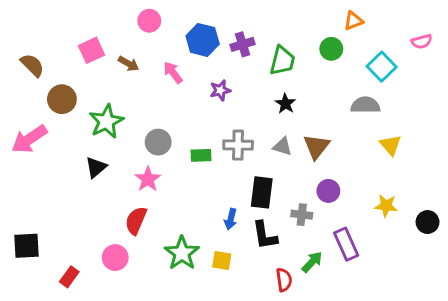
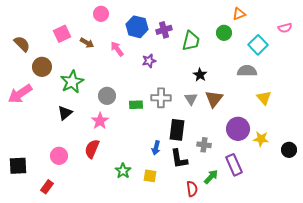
black star: (285, 104) -> (200, 75), moved
gray triangle: (282, 147) -> (191, 99), turned 40
purple circle: (328, 191) -> (238, 129), moved, size x1.5
green star: (182, 253) -> (123, 171), size x0.7
pink circle: (115, 258) -> (59, 156), moved

